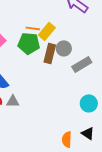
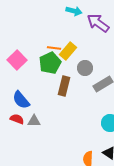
green pentagon: (29, 43) -> (50, 63), turned -30
brown rectangle: (50, 53) -> (64, 86), moved

